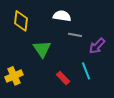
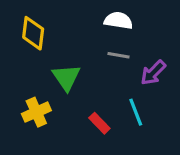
white semicircle: (62, 16) -> (118, 21), moved
yellow cross: (14, 76) -> (36, 112), moved

